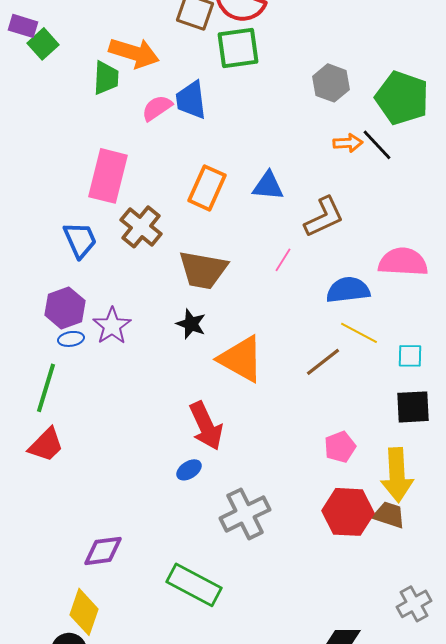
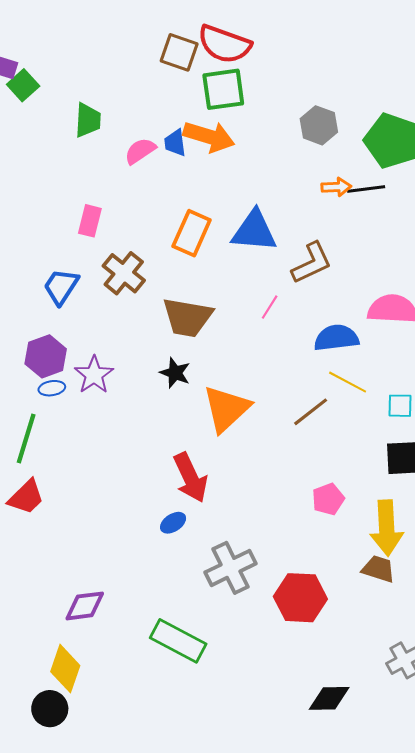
orange arrow: (134, 53) -> (209, 137), moved
blue trapezoid: (191, 100) -> (175, 143), size x0.7
black line: (377, 145) -> (366, 189), turned -54
pink rectangle: (108, 176) -> (90, 221), size x0.6
blue triangle: (268, 186) -> (254, 231), size x1.4
blue trapezoid: (80, 240) -> (61, 287), turned -123
orange triangle: (241, 359) -> (226, 409), turned 48
red hexagon: (348, 512) -> (300, 598), moved

